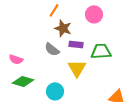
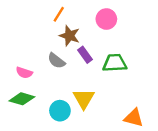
purple rectangle: (76, 44) -> (85, 55), turned 48
pink semicircle: (16, 59) -> (24, 73), moved
yellow triangle: (77, 68) -> (84, 99), moved

